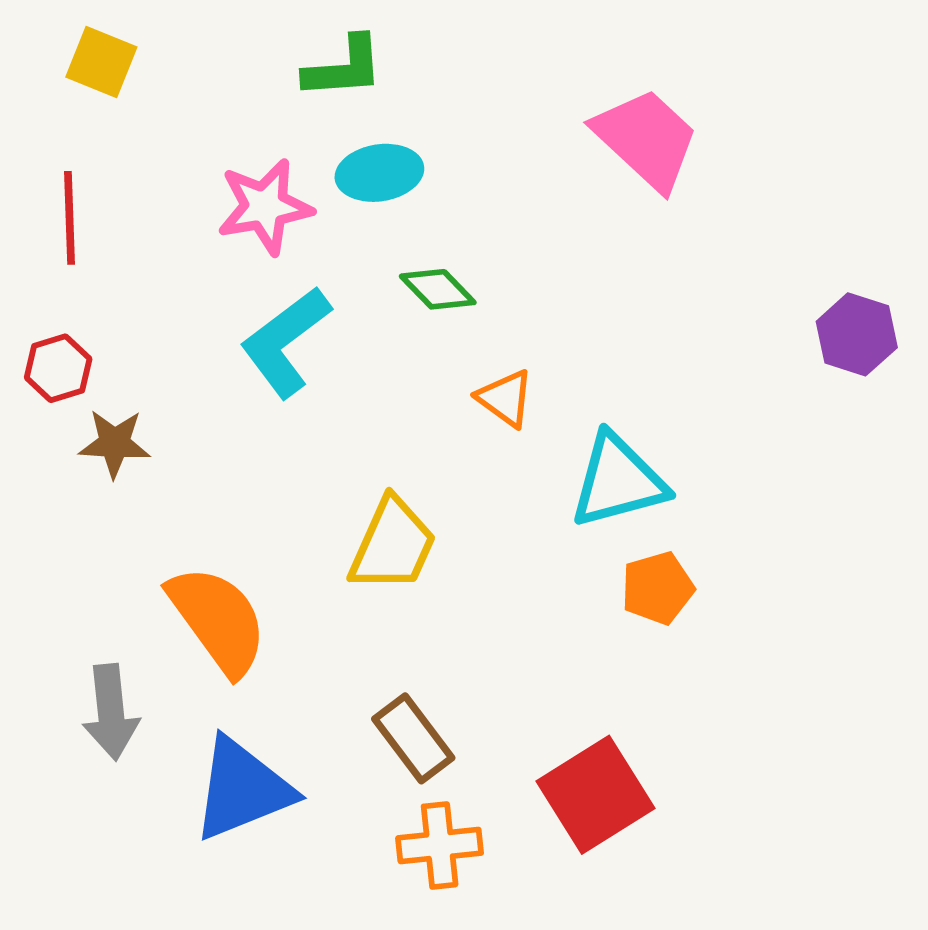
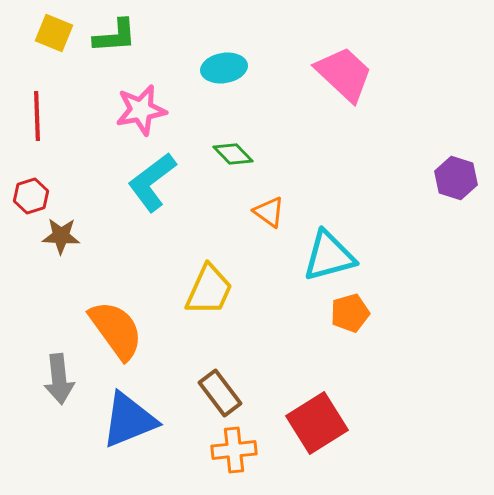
green L-shape: (344, 68) -> (115, 36), moved
cyan ellipse: (379, 173) -> (224, 68), moved

